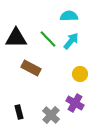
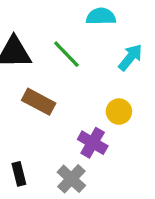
cyan arrow: (71, 41) -> (130, 57), moved
purple cross: (75, 103) -> (93, 143), moved

